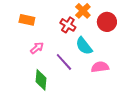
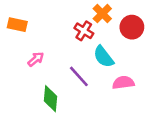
orange rectangle: (27, 20) -> (17, 25), moved
pink arrow: (37, 48) -> (36, 59), moved

